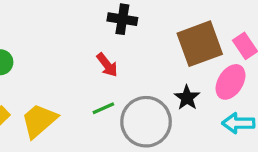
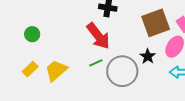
red arrow: (107, 65) -> (98, 36), size x1.8

